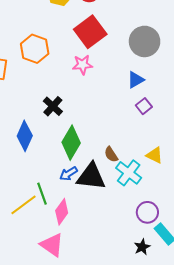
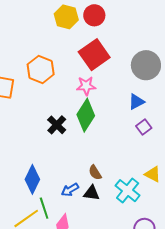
blue diamond: (25, 136) -> (32, 179), moved
green diamond: (71, 143) -> (86, 115), moved
brown semicircle: (111, 154) -> (95, 172), moved
black triangle: (91, 177) -> (92, 193), size x0.6

